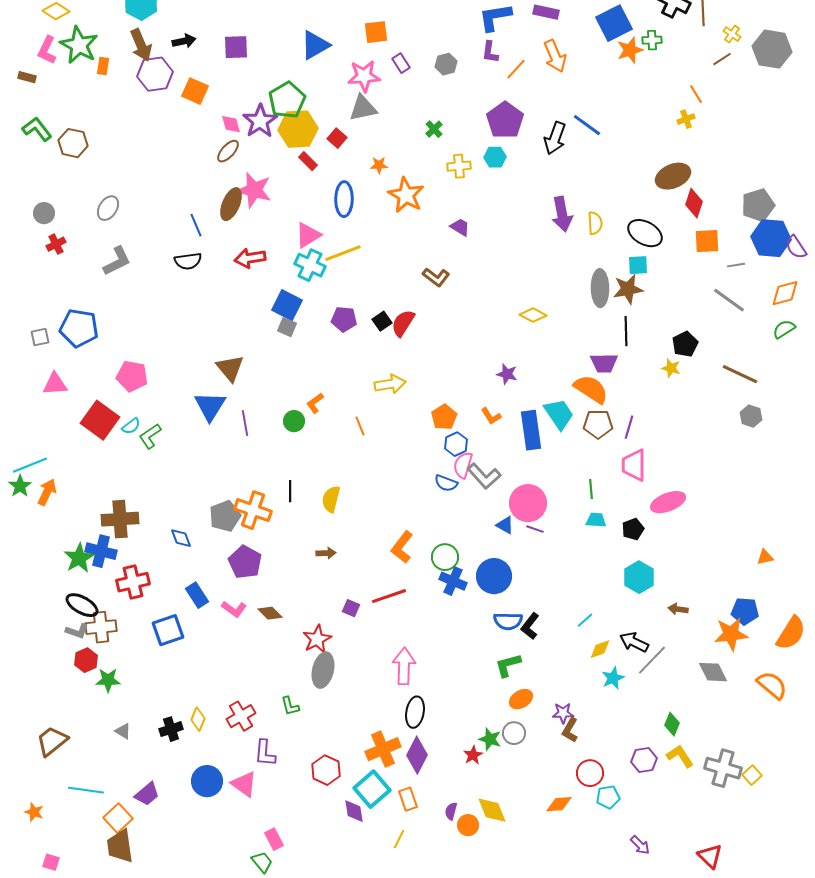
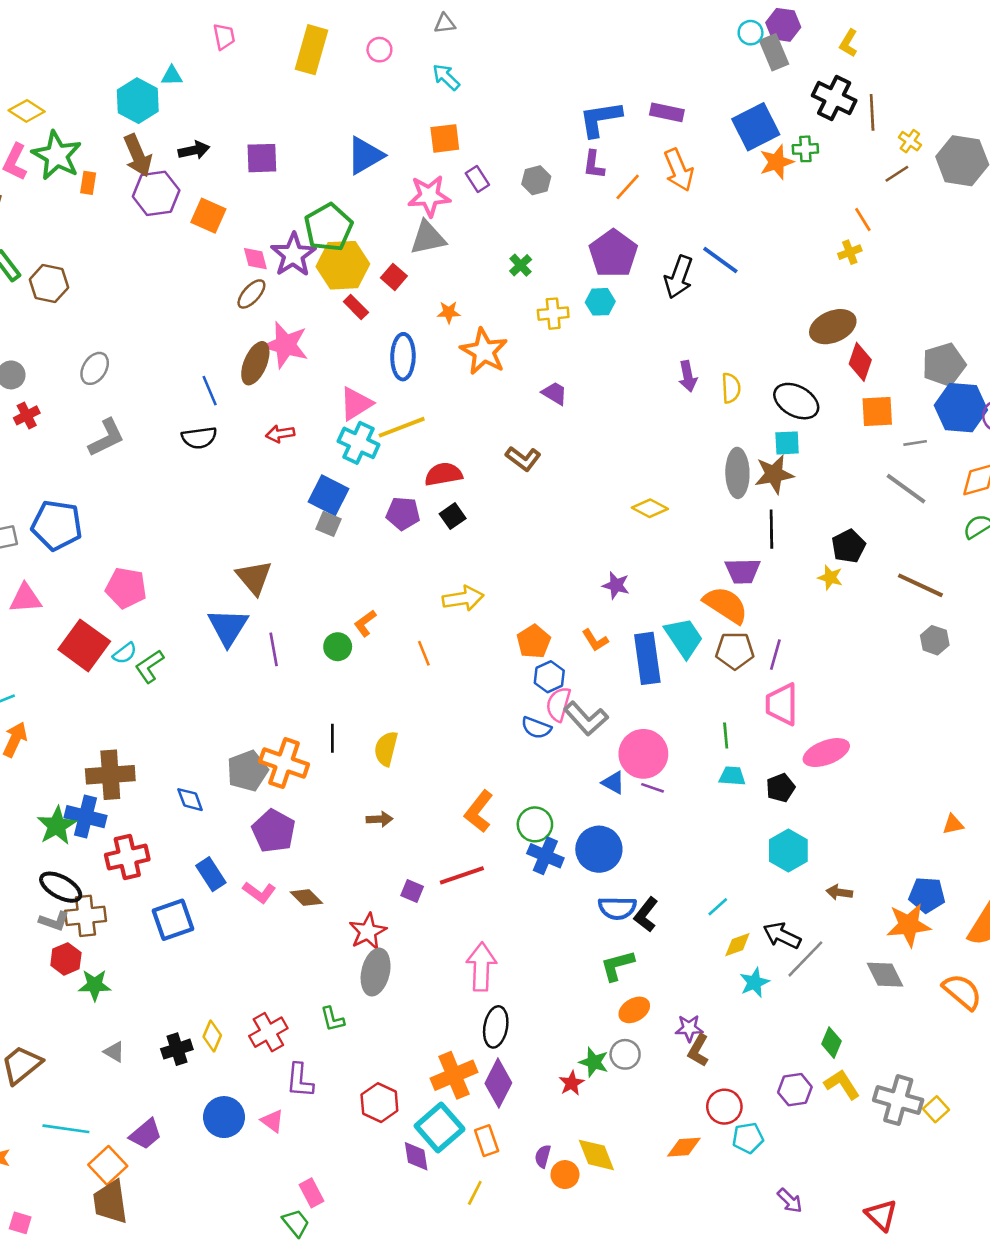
purple arrow: (562, 214) -> (688, 376), size x0.7
red arrow: (250, 258) -> (280, 434), size x0.7
red semicircle: (403, 323) -> (443, 474), moved, turned 48
pink triangle: (244, 784) -> (272, 1121), size x0.7

